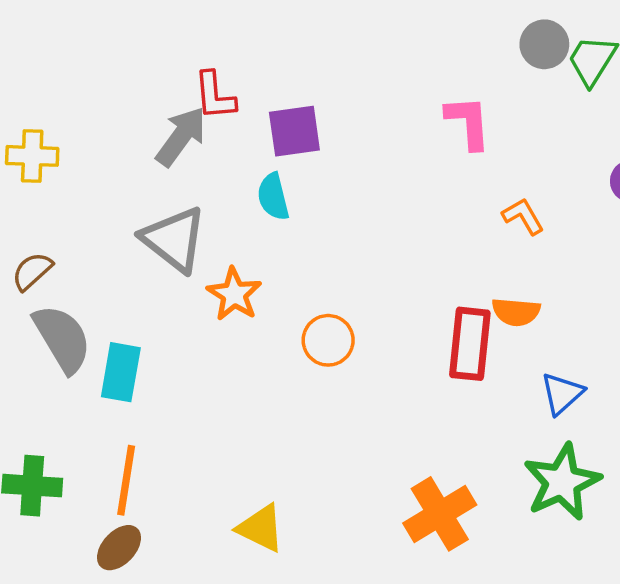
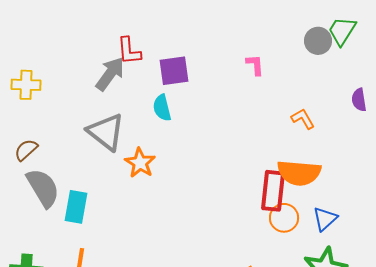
gray circle: (544, 44) -> (318, 41), moved
pink L-shape: (468, 122) -> (255, 65), moved, size x0.7
orange semicircle: (516, 312) -> (299, 173), size x1.6
orange circle: (328, 340) -> (284, 218), moved

